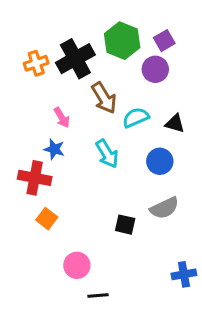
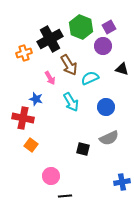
orange cross: (36, 63) -> (24, 53), moved
pink arrow: (62, 118) -> (50, 78), moved
black triangle: (175, 124) -> (122, 69), moved

